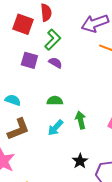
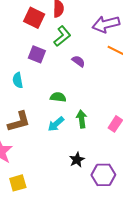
purple semicircle: (55, 63) -> (78, 61), moved
cyan semicircle: (13, 100) -> (18, 80), moved, turned -126

